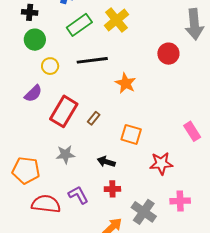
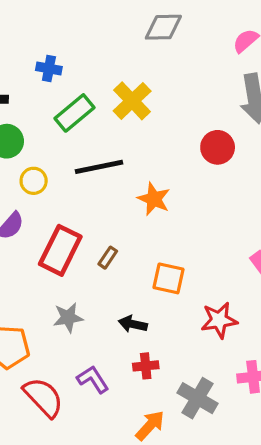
red semicircle: (46, 204) -> (43, 397), turned 44

